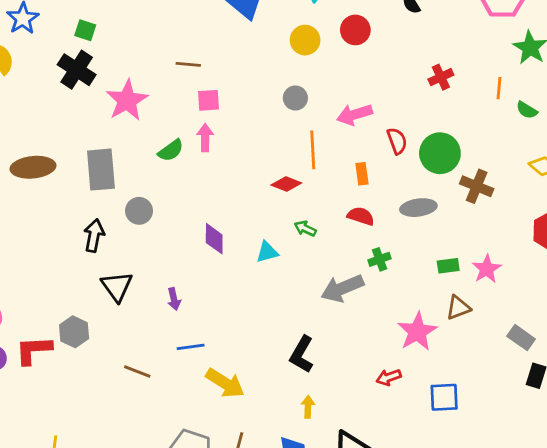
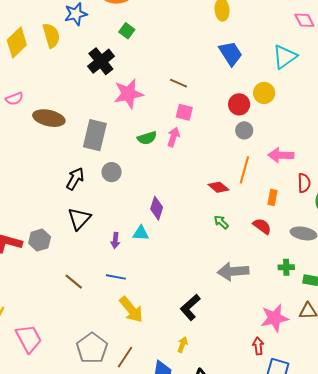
green square: (85, 30) -> (127, 31), moved
red circle: (355, 30) -> (239, 104), moved
cyan triangle: (267, 252) -> (141, 233), moved
green cross: (380, 259) -> (286, 267), moved
red arrow: (389, 377) -> (258, 346), moved, turned 84

